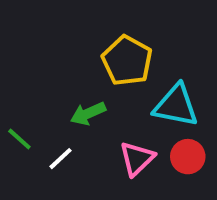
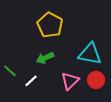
yellow pentagon: (127, 61) -> (50, 25), moved

